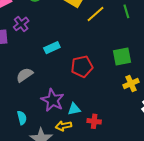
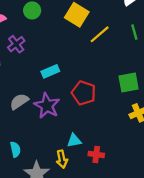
red pentagon: (82, 66) -> (84, 93), turned 30
purple star: (53, 100) -> (47, 106), moved
yellow arrow: (63, 126) -> (62, 159), turned -91

